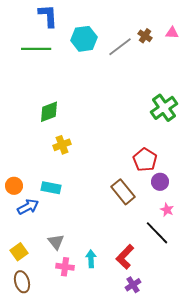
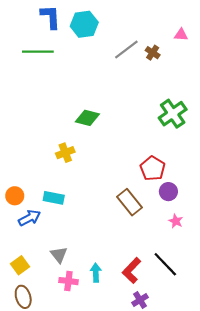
brown cross: (145, 36) -> (153, 53), moved
cyan hexagon: (84, 39) -> (84, 24), moved
green diamond: (49, 112) -> (87, 118), moved, turned 35
black line: (157, 233) -> (165, 264), moved

